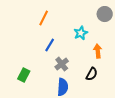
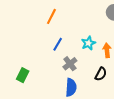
cyan star: (81, 33) -> (88, 43), moved
green rectangle: (24, 75) -> (23, 75), moved

